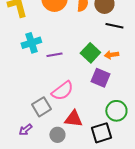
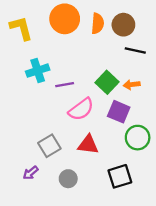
pink semicircle: (62, 91) -> (81, 109), moved
green circle: (116, 111) -> (138, 138), moved
red triangle: (73, 119) -> (88, 145), moved

